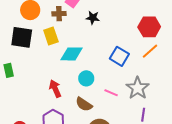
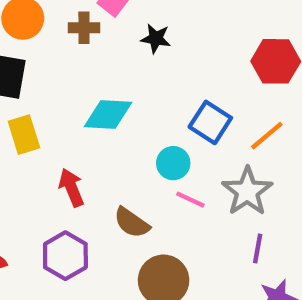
yellow rectangle: (51, 36) -> (24, 135), moved
orange line: (150, 51) -> (267, 136), moved
cyan circle: (86, 78) -> (173, 163), moved

